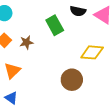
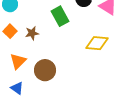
brown circle: (72, 80) -> (45, 70), moved

